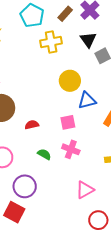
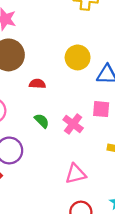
yellow circle: (70, 81) -> (78, 57), moved
pink square: (68, 122) -> (101, 109), moved

